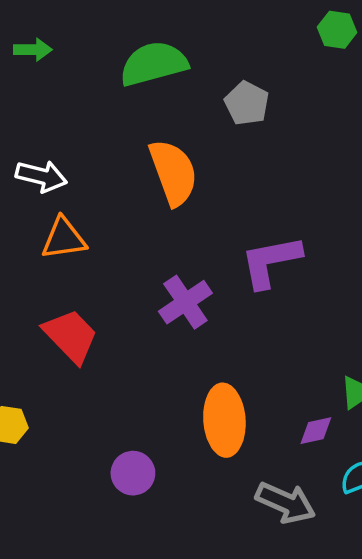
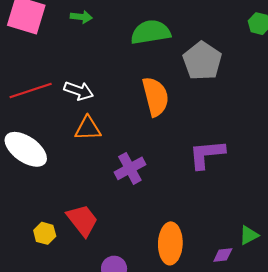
gray pentagon: (247, 103) -> (202, 61), size x1.5
purple cross: (185, 302) -> (130, 168), moved
red trapezoid: (71, 336) -> (82, 220), moved

